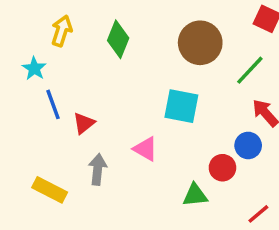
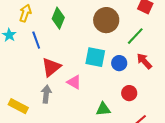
blue line: (53, 104) -> (36, 40), moved
red triangle: (84, 123) -> (51, 67), moved, size x1.5
blue circle: (248, 145) -> (119, 63), moved
red circle: (222, 168) -> (129, 93), moved

